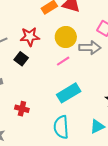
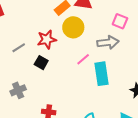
yellow circle: (66, 37) -> (73, 27), moved
cyan rectangle: (69, 93) -> (102, 74), moved, turned -60

